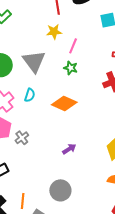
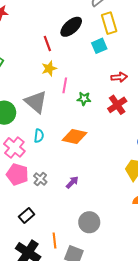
pink line: (73, 46) -> (65, 85), moved
green star: (71, 68) -> (84, 99), moved
purple arrow: (69, 149) -> (72, 182), moved

